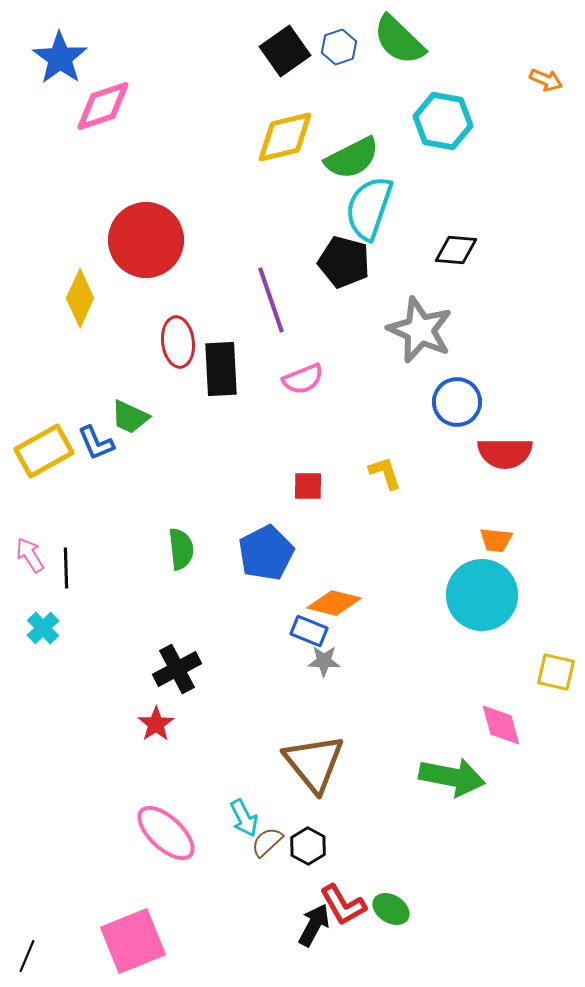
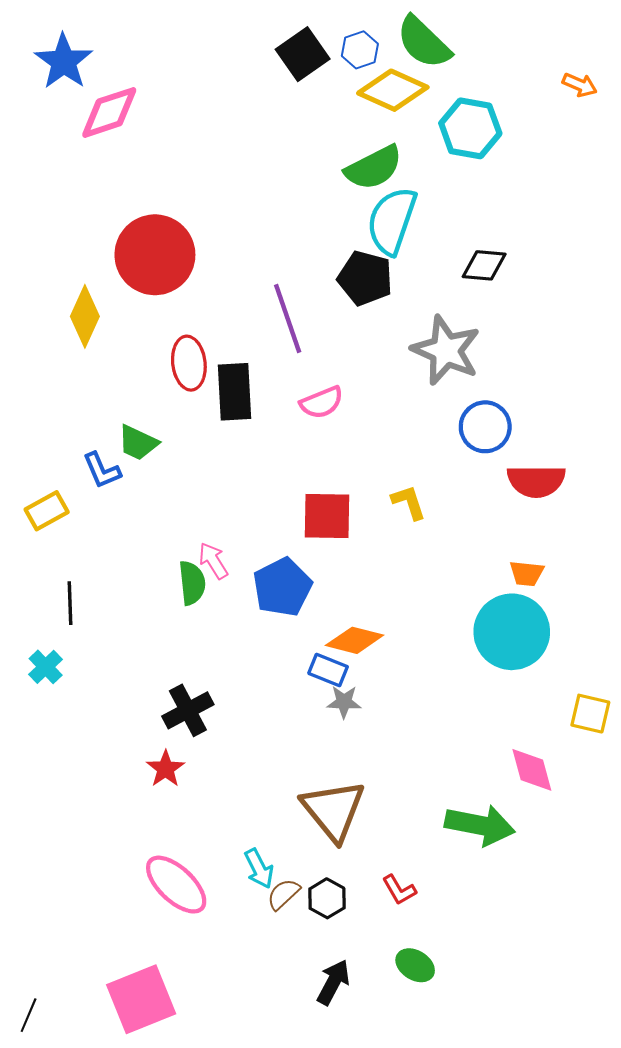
yellow diamond: (285, 137) -> (393, 90), moved, turned 38
yellow rectangle: (44, 451) -> (47, 511), moved, size x0.7
red square: (308, 486) -> (327, 516), size x1.6
pink arrow: (30, 555) -> (213, 561), moved
red L-shape: (343, 905) -> (399, 890), moved, size x0.7

